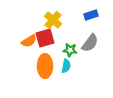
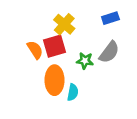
orange semicircle: (29, 41) -> (35, 50), turned -91
cyan semicircle: (66, 66) -> (73, 92), moved

